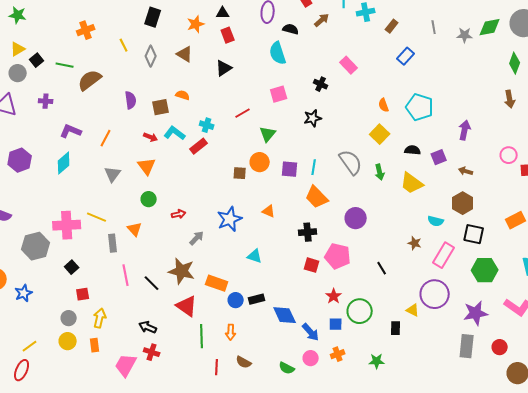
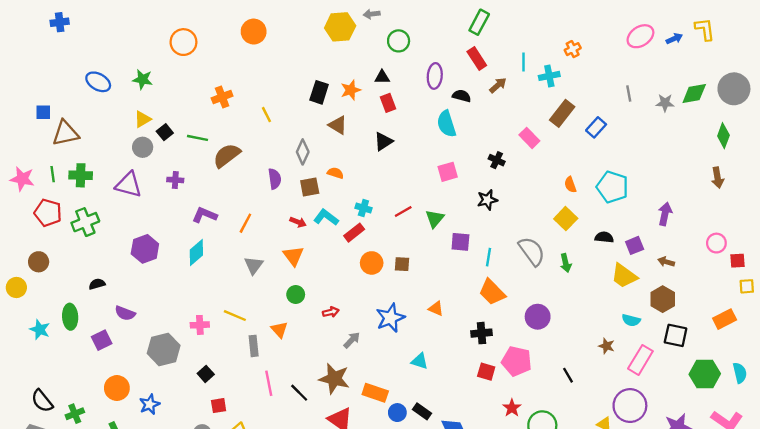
black rectangle: (153, 17) -> (319, 92), moved
brown rectangle: (392, 26) -> (562, 113), moved, size x1.6
gray diamond: (151, 56) -> (303, 152), moved
red line: (243, 113) -> (403, 212), moved
orange circle: (260, 162) -> (372, 263), moved
purple square: (290, 169) -> (460, 242), moved
yellow trapezoid: (412, 183) -> (624, 276), moved
pink cross: (67, 225) -> (200, 325), size x0.6
green hexagon: (485, 270) -> (705, 374), moved
black rectangle: (257, 299) -> (422, 411), turned 49

